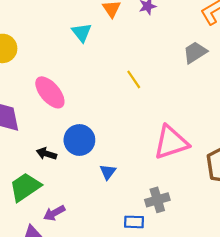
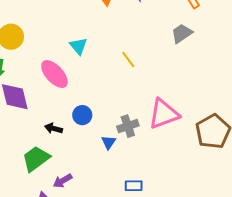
cyan triangle: (82, 32) -> (78, 46), moved
blue circle: (79, 140) -> (82, 115), size x0.7
gray cross: (157, 200) -> (128, 126), moved

